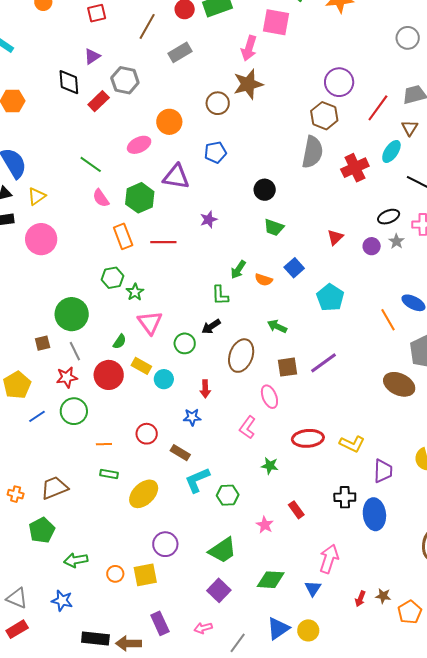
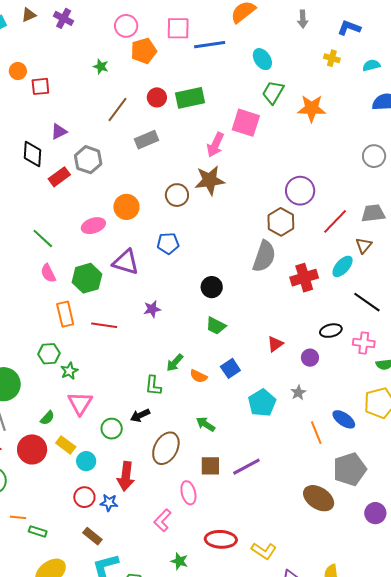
red square: (97, 13) -> (40, 86), moved
gray star: (396, 241) -> (298, 393), moved
red arrow: (205, 389) -> (126, 476), size x1.6
red circle: (147, 434) -> (84, 497), moved
green rectangle: (109, 474) -> (38, 531), moved

